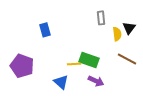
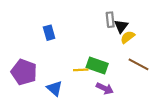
black triangle: (129, 28) -> (121, 26), moved
yellow semicircle: (117, 34) -> (128, 37), turned -120
blue triangle: (61, 82) -> (55, 88), moved

